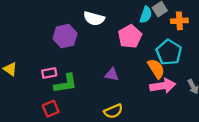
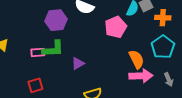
cyan pentagon: (169, 52) -> (163, 47), moved
purple triangle: (112, 74) -> (78, 63), moved, turned -48
green L-shape: (66, 84) -> (53, 49), moved

